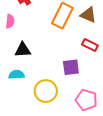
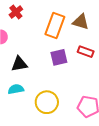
purple square: (71, 67) -> (59, 57), moved

